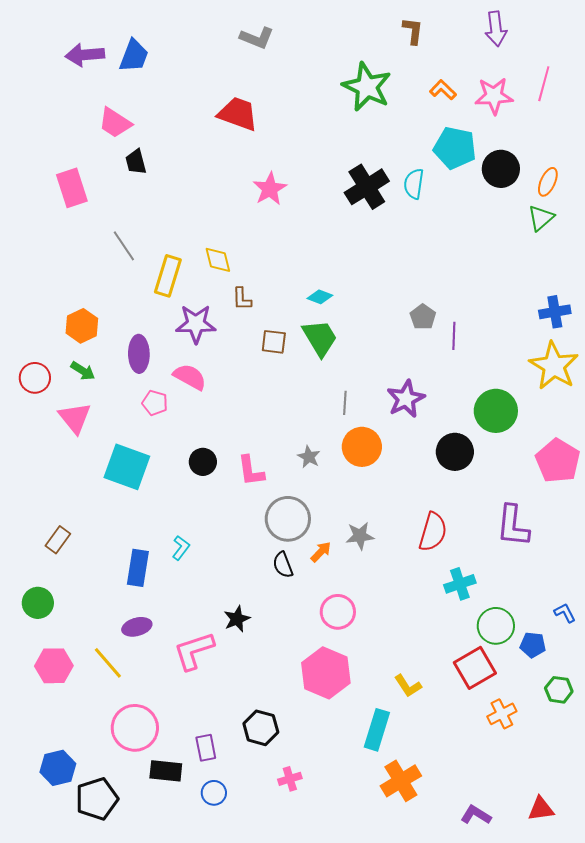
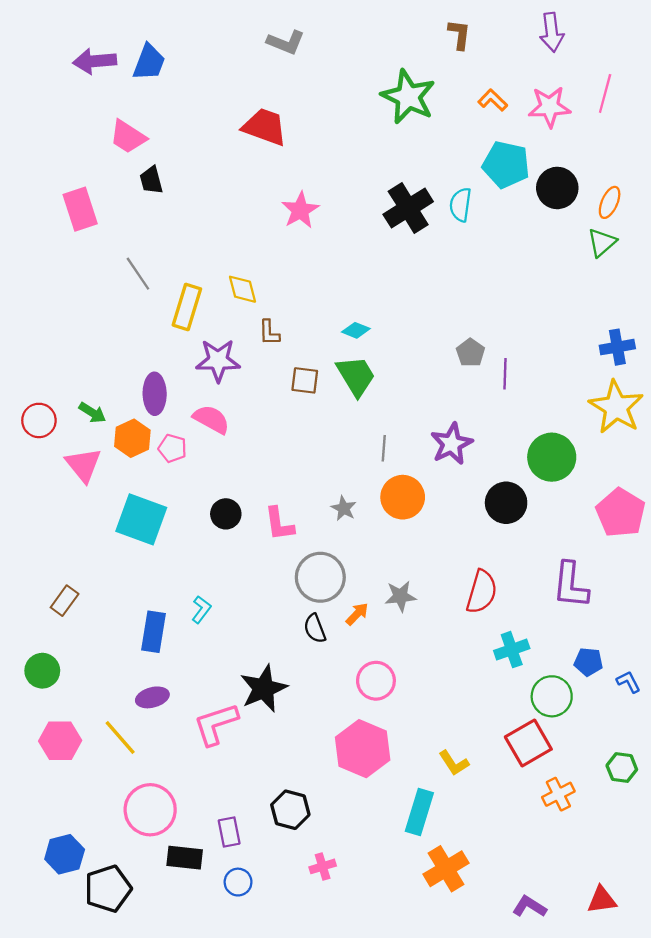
orange hexagon: (82, 326) -> (132, 438), moved
black star: (237, 619) -> (264, 689), size x1.6
blue pentagon: (533, 645) -> (588, 662), moved

